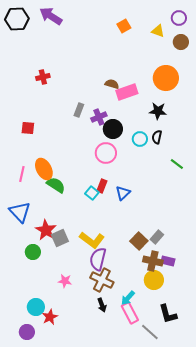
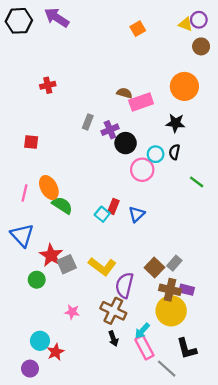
yellow triangle: (158, 31) -> (186, 24), moved
pink circle: (106, 153) -> (142, 170), moved
purple semicircle: (98, 259) -> (124, 285), moved
yellow circle: (154, 280) -> (171, 311), size x1.4

